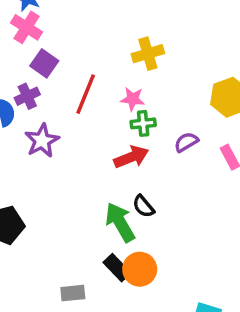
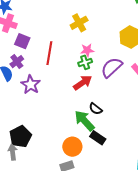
pink star: (133, 99) -> (87, 50), moved
purple semicircle: (186, 142) -> (112, 67), size x1.6
black rectangle: (117, 268) -> (98, 138), moved
orange circle: (140, 269) -> (72, 147), moved

